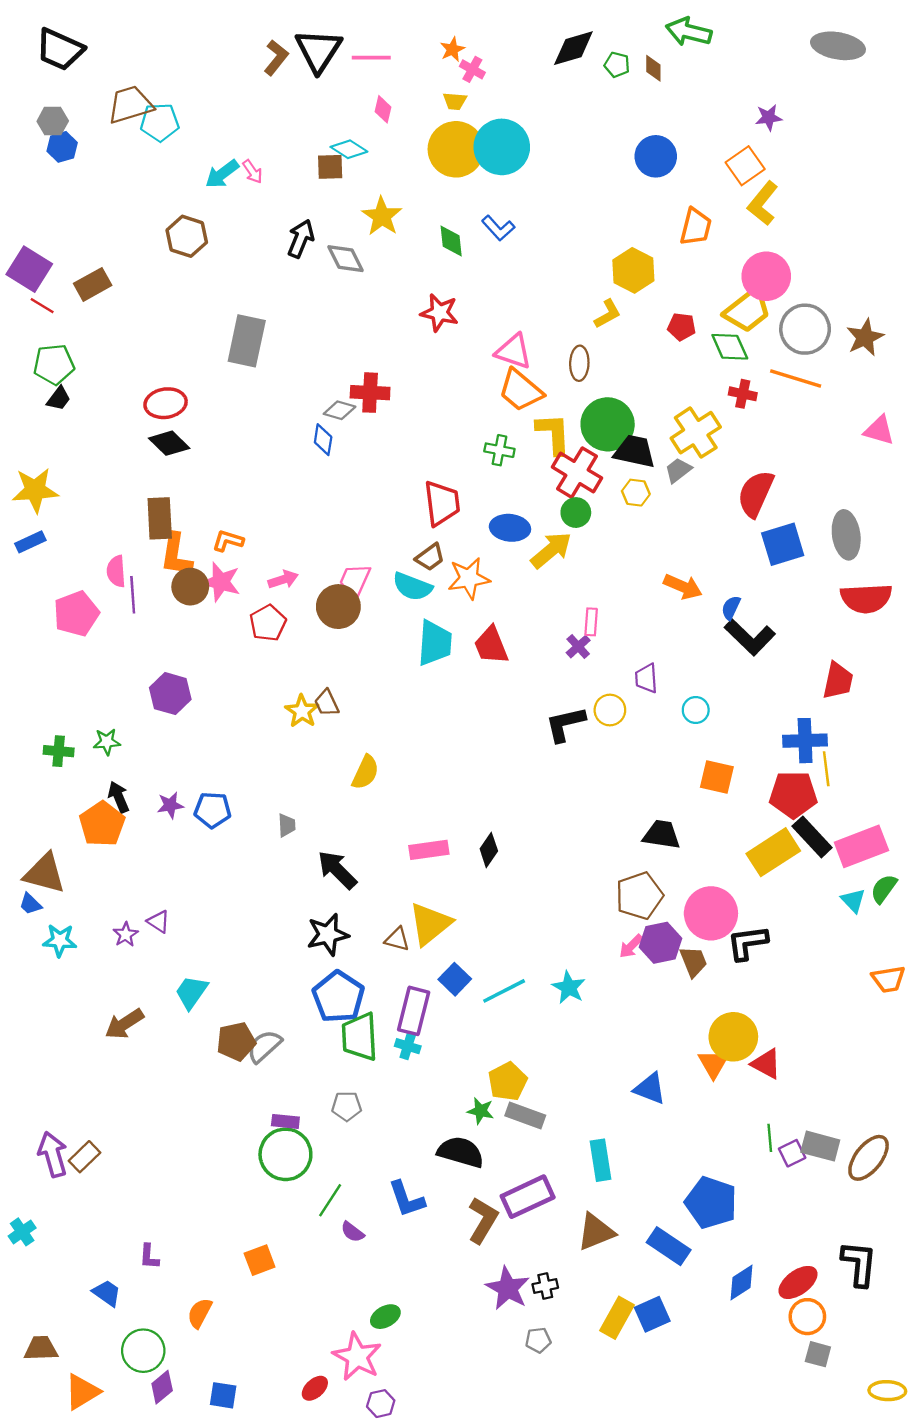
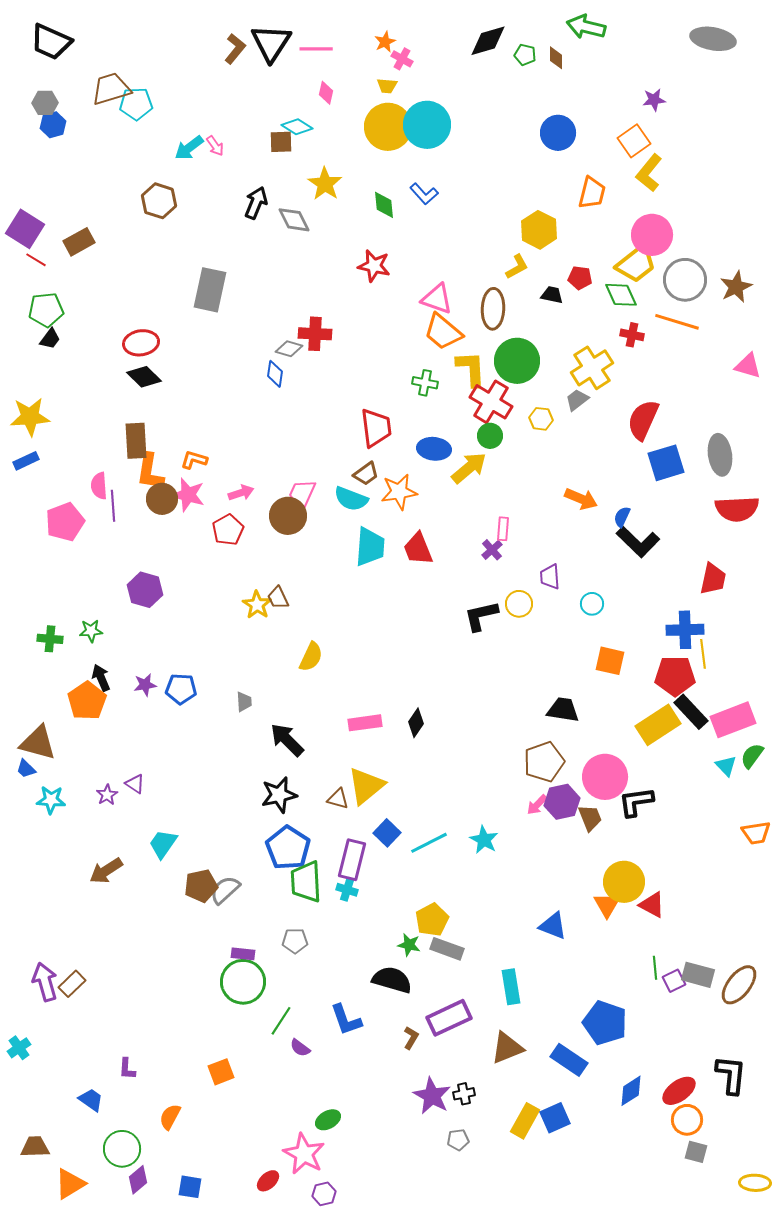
brown ellipse: (579, 363) -> (493, 309), size x1.4
black trapezoid: (635, 451) -> (552, 295), moved, size x0.6
brown L-shape: (483, 1220) -> (411, 1038), size x0.6

